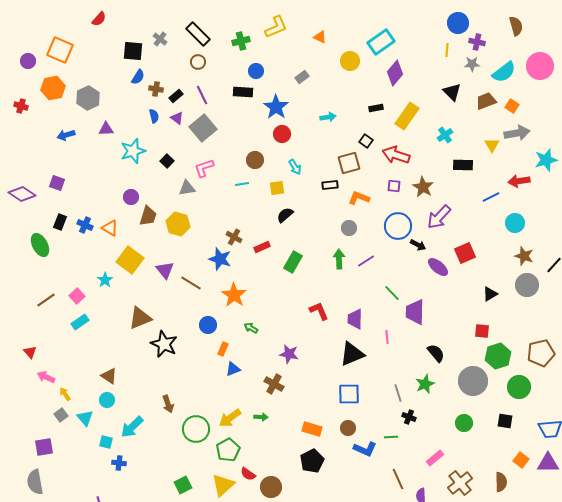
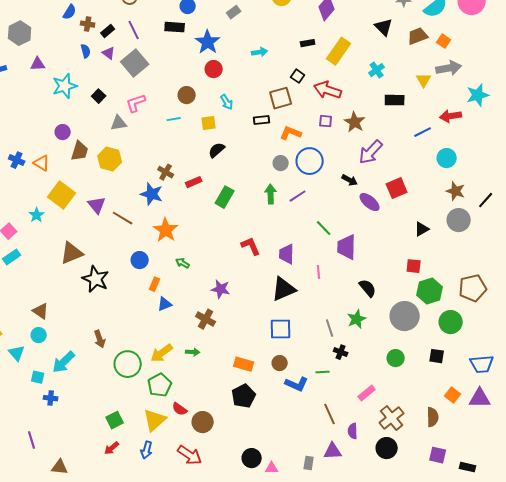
blue circle: (398, 226) -> (310, 161), moved

